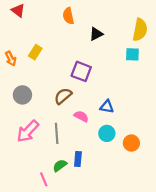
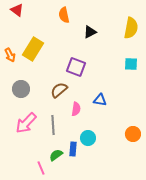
yellow rectangle: (35, 52) -> (33, 49), size x1.6
cyan square: (132, 54) -> (131, 64), moved
pink semicircle: (81, 116) -> (76, 109), turned 72
cyan circle: (107, 133) -> (88, 138), moved
orange circle: (131, 143) -> (133, 134), moved

